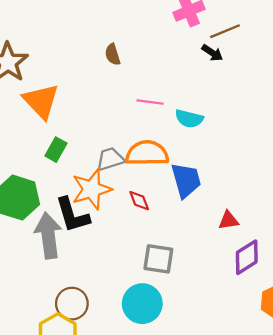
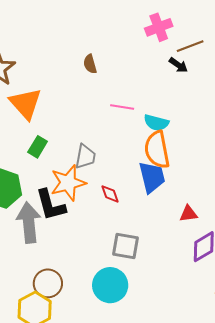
orange semicircle: (147, 153) -> (157, 150), moved, turned -102
gray trapezoid: (110, 159) -> (85, 157), turned 116

